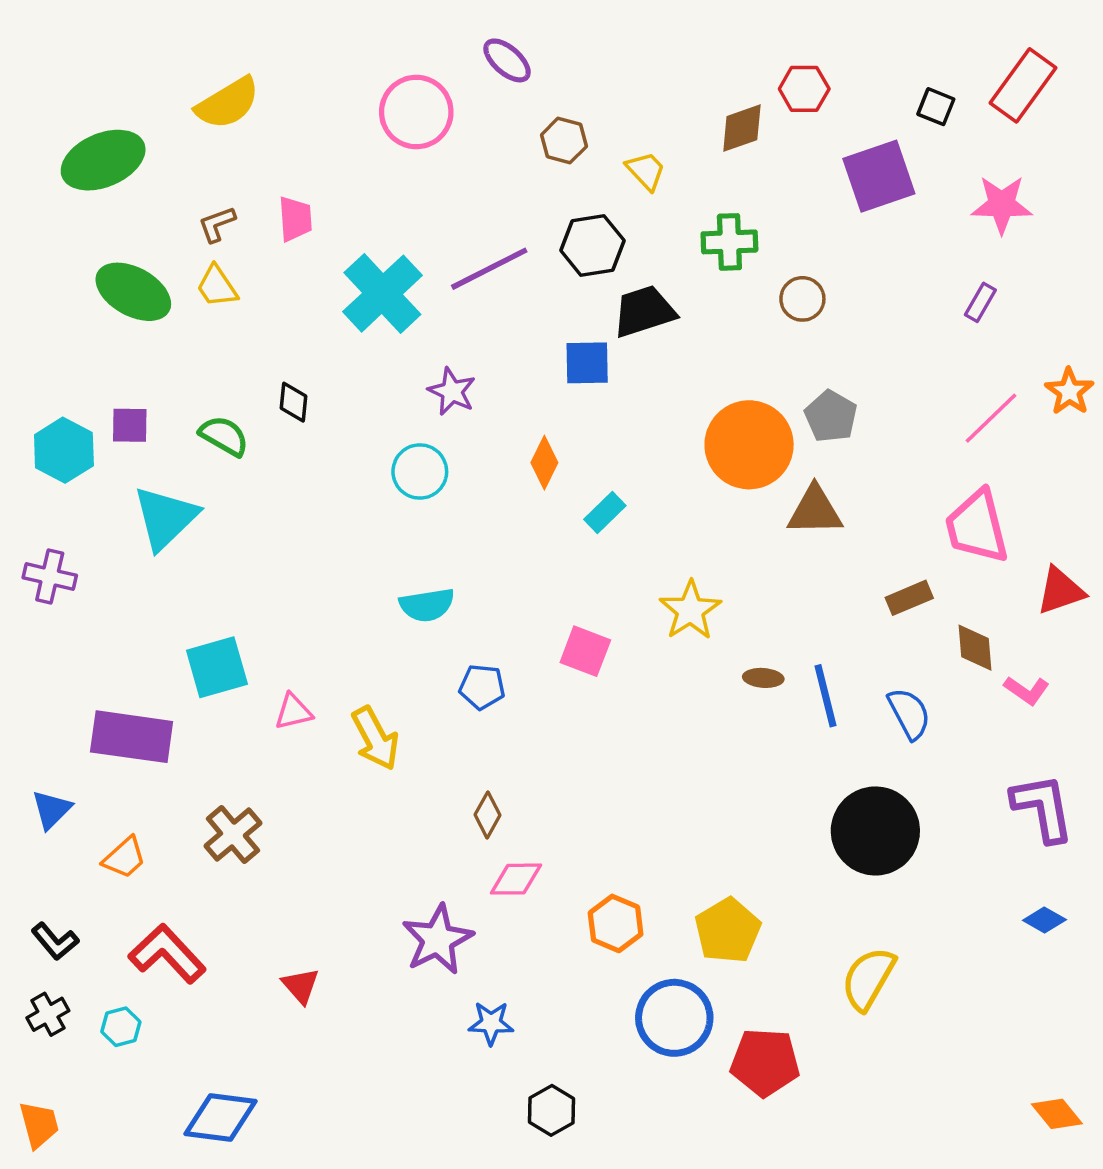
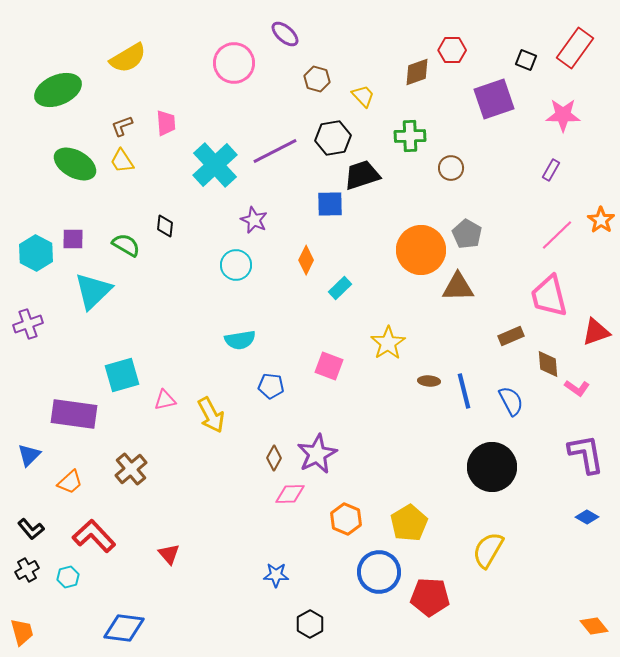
purple cross: (50, 576) -> (28, 324), turned -32
purple star: (438, 940) -> (317, 454), moved

